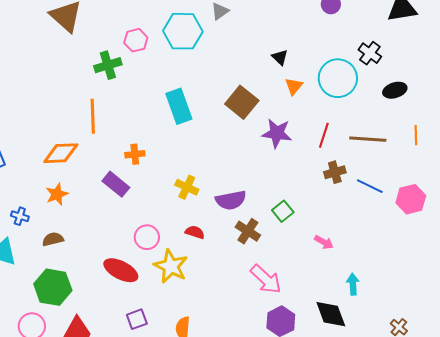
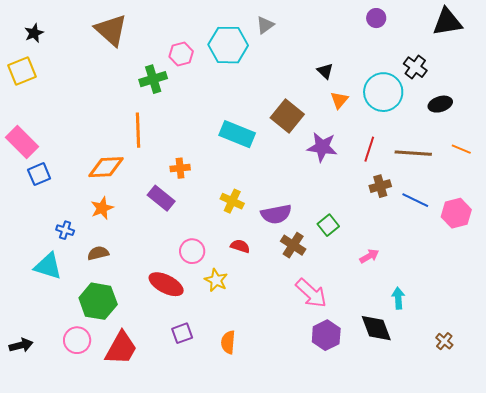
cyan rectangle: (179, 106) -> (237, 134), moved, turned -48
orange line: (416, 135) -> (461, 149), turned -66
pink arrow: (324, 242) -> (369, 256), turned -60
yellow star: (171, 266) -> (216, 280), size x0.7

